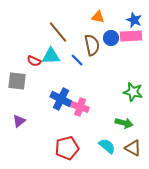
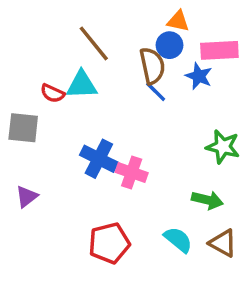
orange triangle: (98, 17) -> (178, 21), moved
blue star: (134, 20) -> (199, 76), moved
blue circle: (111, 38) -> (170, 45), moved
blue line: (77, 60) -> (156, 92), moved

